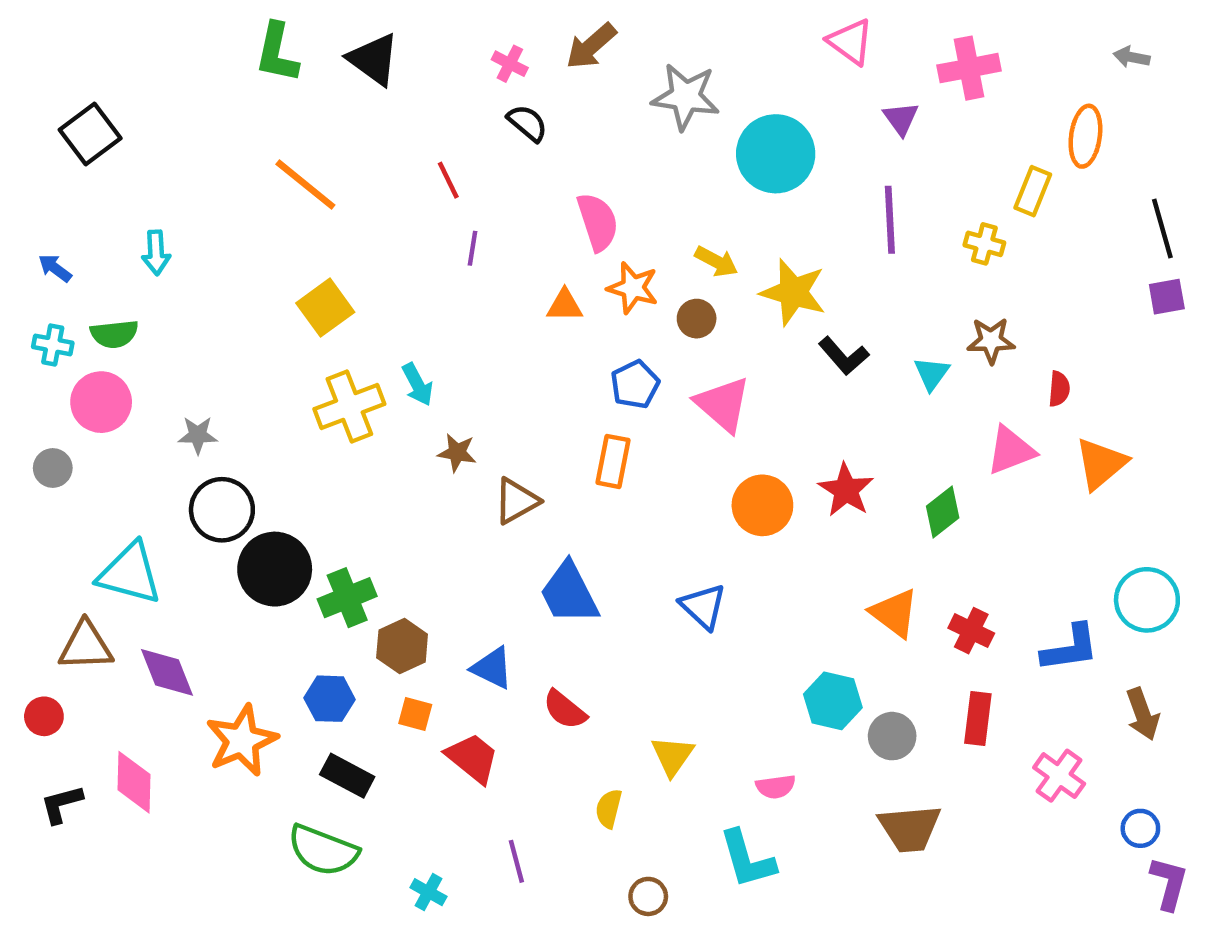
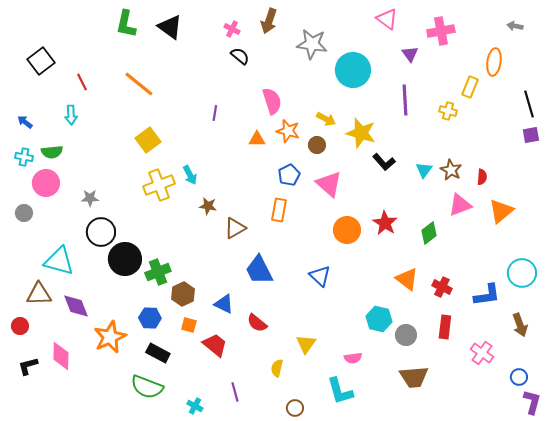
brown arrow: (591, 46) -> (269, 21), turned -30
red line: (448, 180) -> (82, 82), moved
brown star: (991, 341) -> (451, 170), moved, turned 30

